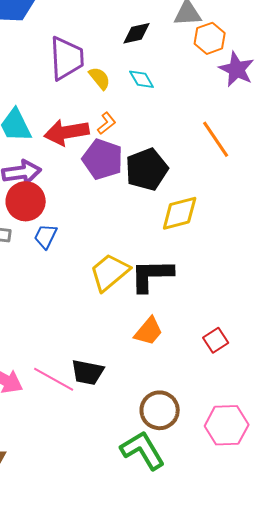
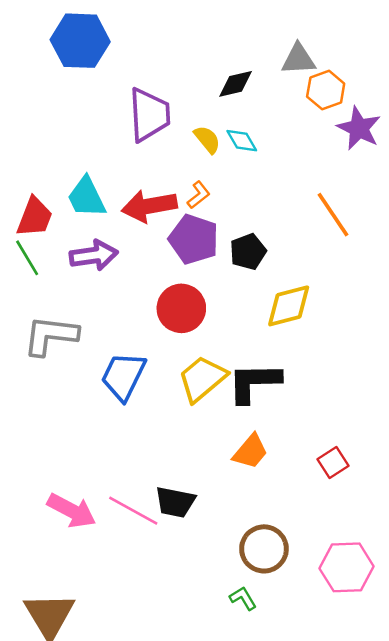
yellow semicircle: (100, 78) -> (207, 139), moved
black pentagon: (147, 169) -> (248, 252), size x0.7
red circle: (26, 201) -> (181, 308), moved
blue trapezoid: (46, 236) -> (123, 376), moved, size x1.6
green L-shape: (143, 450) -> (243, 598), size x0.5

